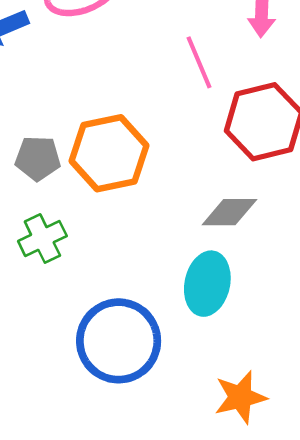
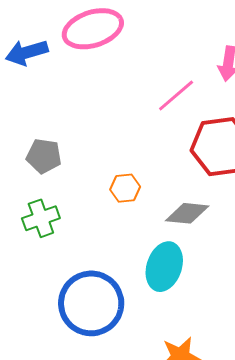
pink line: (199, 62) -> (176, 95), turned 66
orange hexagon: (109, 153) -> (125, 188), moved, size x0.5

